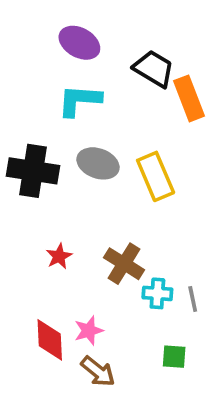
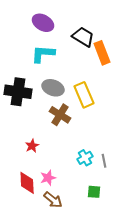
red star: (59, 256) -> (32, 146), moved
brown cross: (124, 264) -> (60, 115), moved
cyan cross: (157, 293) -> (85, 158), turned -35

